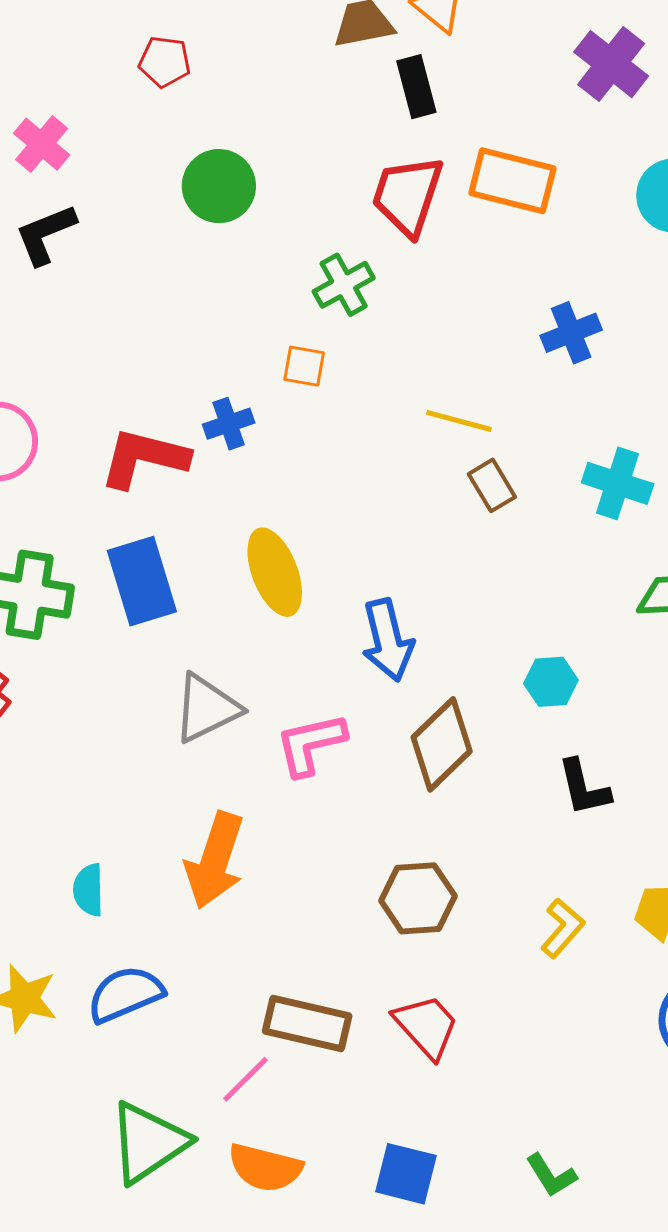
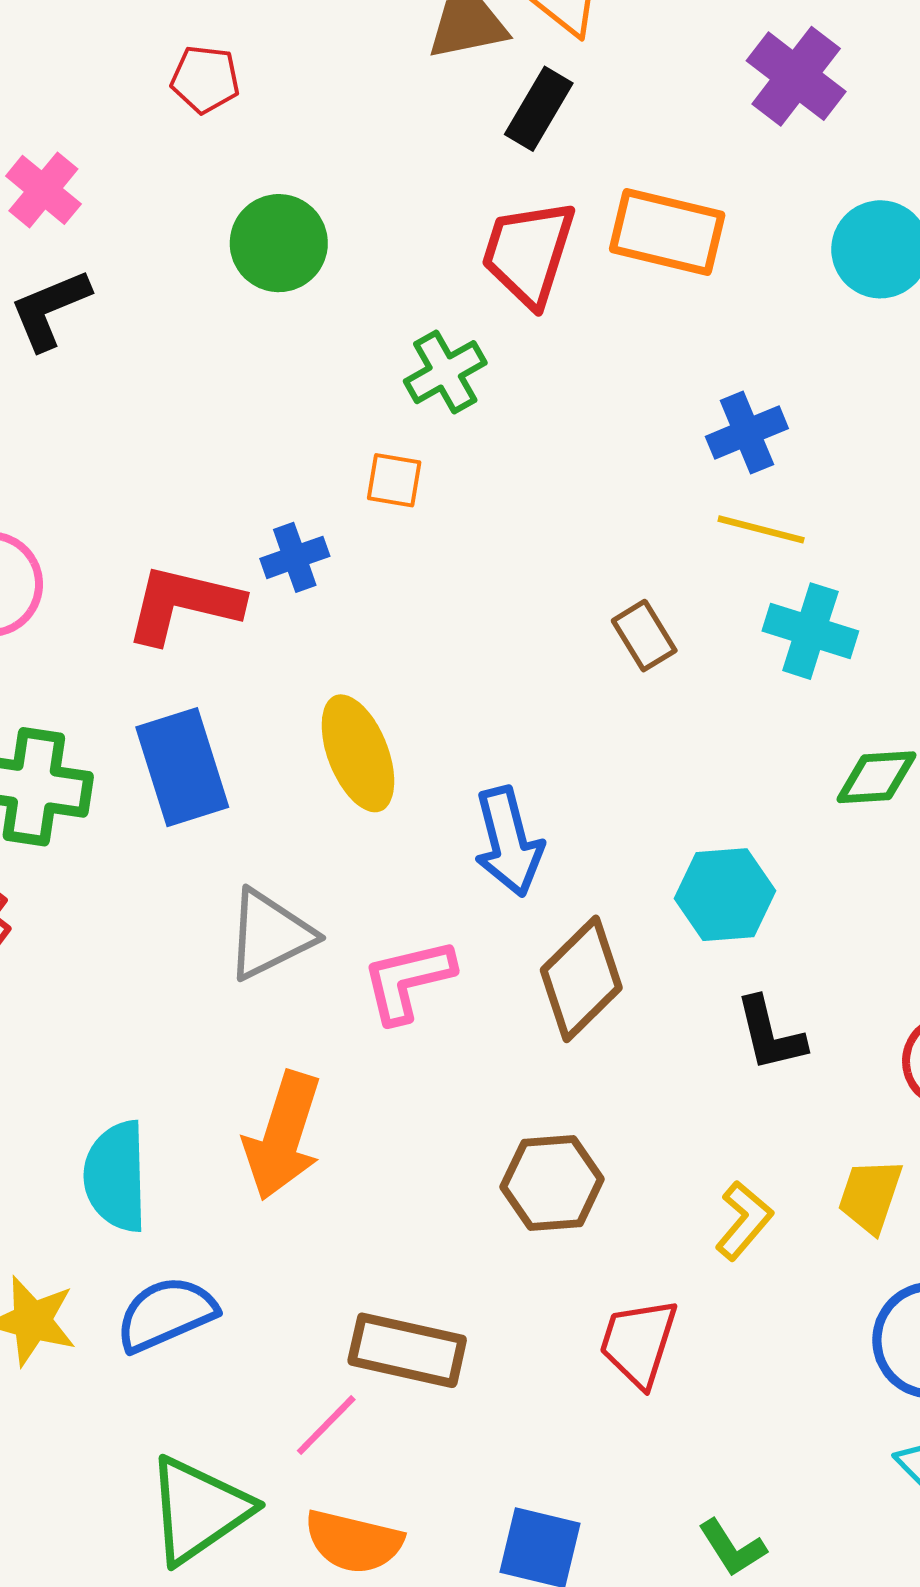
black rectangle: (416, 87) -> (539, 109), turned 46
yellow line: (459, 421) -> (761, 529), moved
cyan hexagon: (551, 682) -> (725, 895), size x1.4
cyan semicircle: (89, 890) -> (116, 1176), size x1.6
red trapezoid: (426, 1026) -> (638, 1343), moved, turned -120

